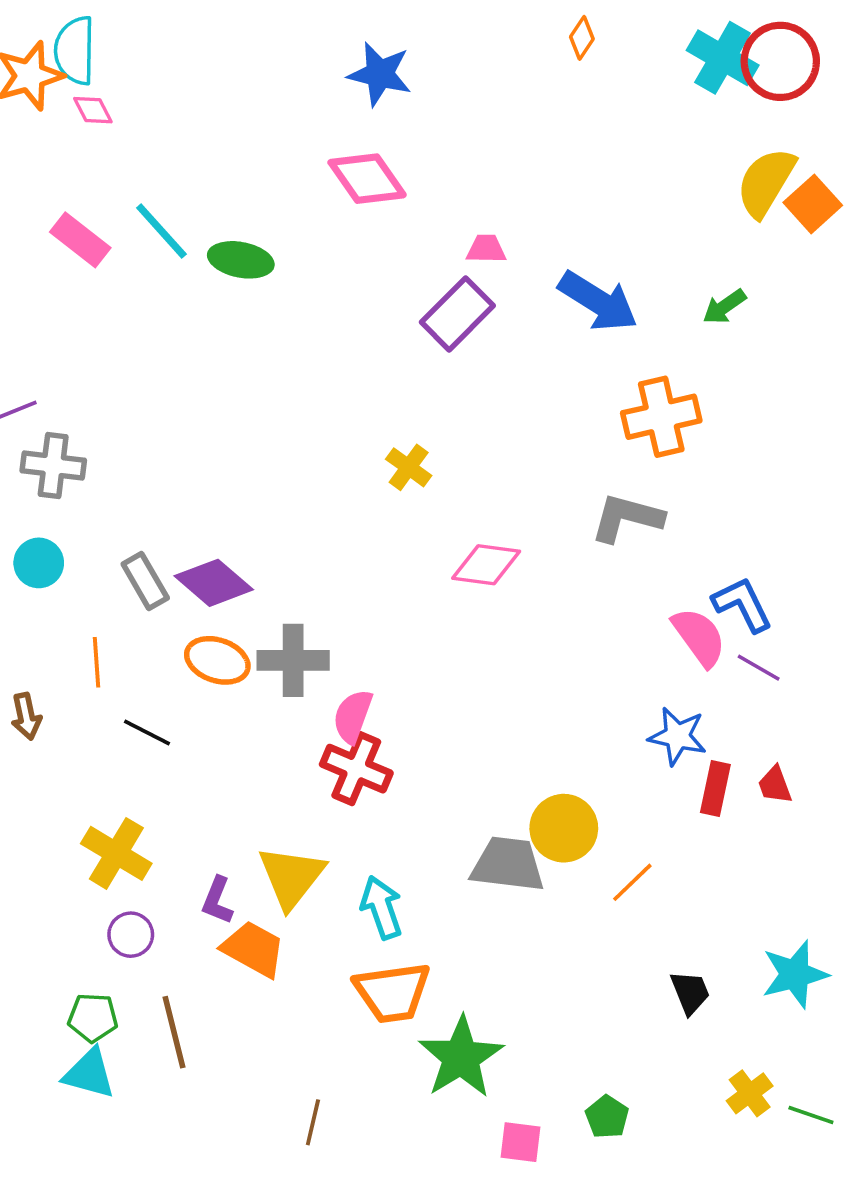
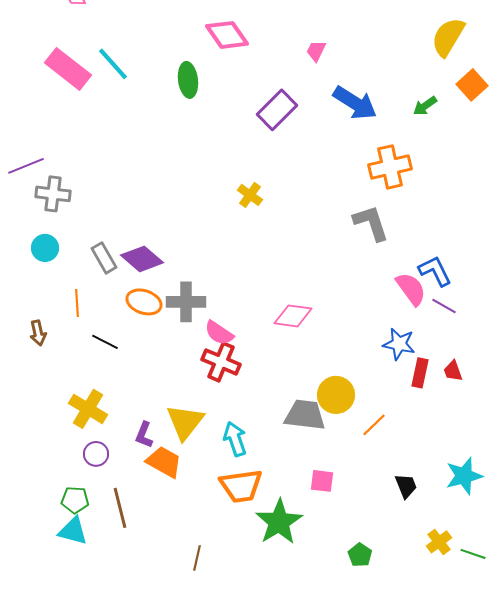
orange square: (813, 204) -> (472, 85), moved
pink rectangle: (80, 240) -> (68, 69), size x1.4
pink trapezoid: (486, 249) -> (316, 51), moved, turned -65
green ellipse: (241, 260) -> (188, 80), moved, turned 72
gray L-shape: (627, 518) -> (371, 223), turned 57
pink diamond: (486, 565) -> (293, 316), moved
pink semicircle: (353, 716) -> (219, 333), turned -76
pink square: (520, 1142) -> (322, 481), moved

